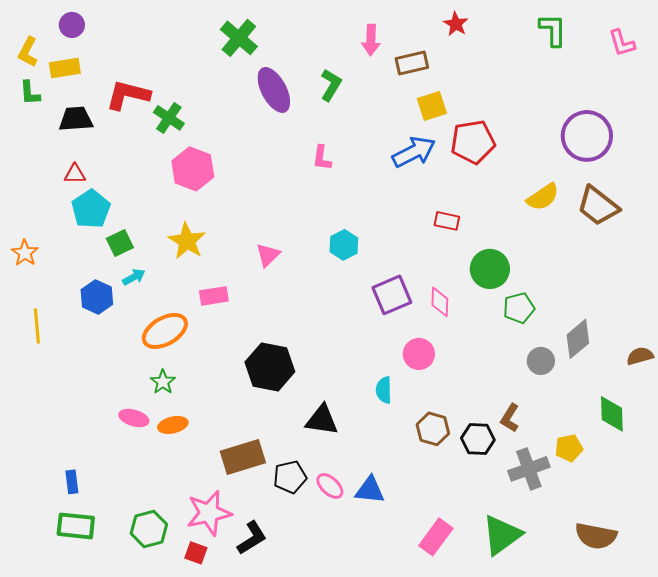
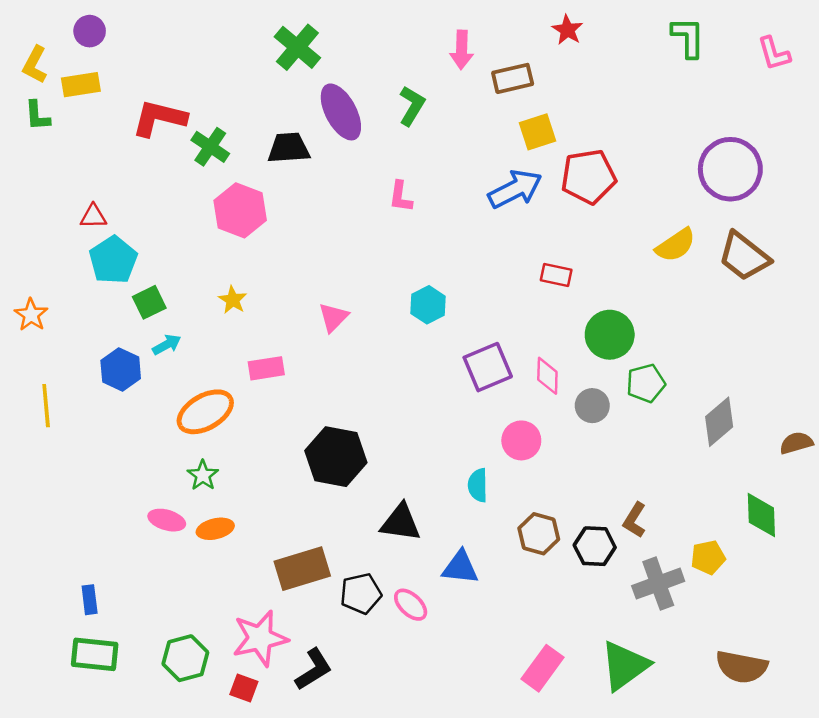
black trapezoid: (76, 119) -> (289, 148), moved
yellow star: (187, 241) -> (233, 300), size x0.6
gray circle: (541, 361) -> (592, 406), moved
blue triangle: (370, 490) -> (460, 567), moved

